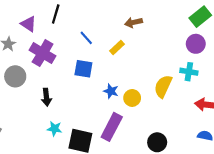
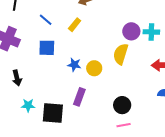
purple circle: (196, 44) -> (131, 31), moved
cyan cross: (189, 72) -> (151, 32), moved
purple rectangle: (112, 127) -> (79, 97), size x0.7

